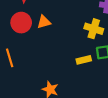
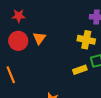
orange triangle: (44, 22) -> (39, 38), turned -32

